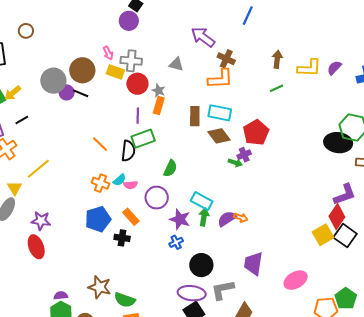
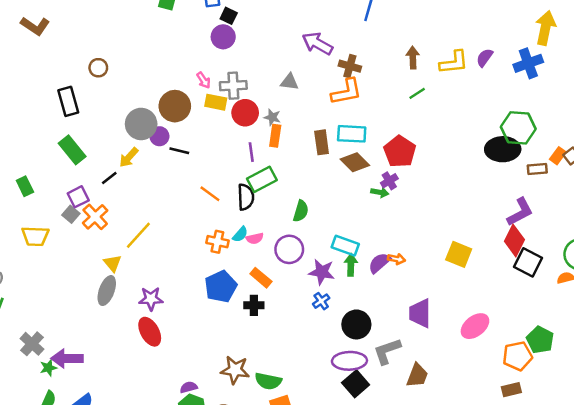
yellow arrow: (13, 93) -> (129, 157), moved
black line: (81, 93) -> (179, 151), moved
yellow square: (323, 235) -> (459, 254), moved, turned -30

